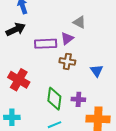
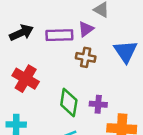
black arrow: (16, 29) -> (21, 33), moved
blue triangle: (97, 71) -> (126, 51), moved, size x1.5

